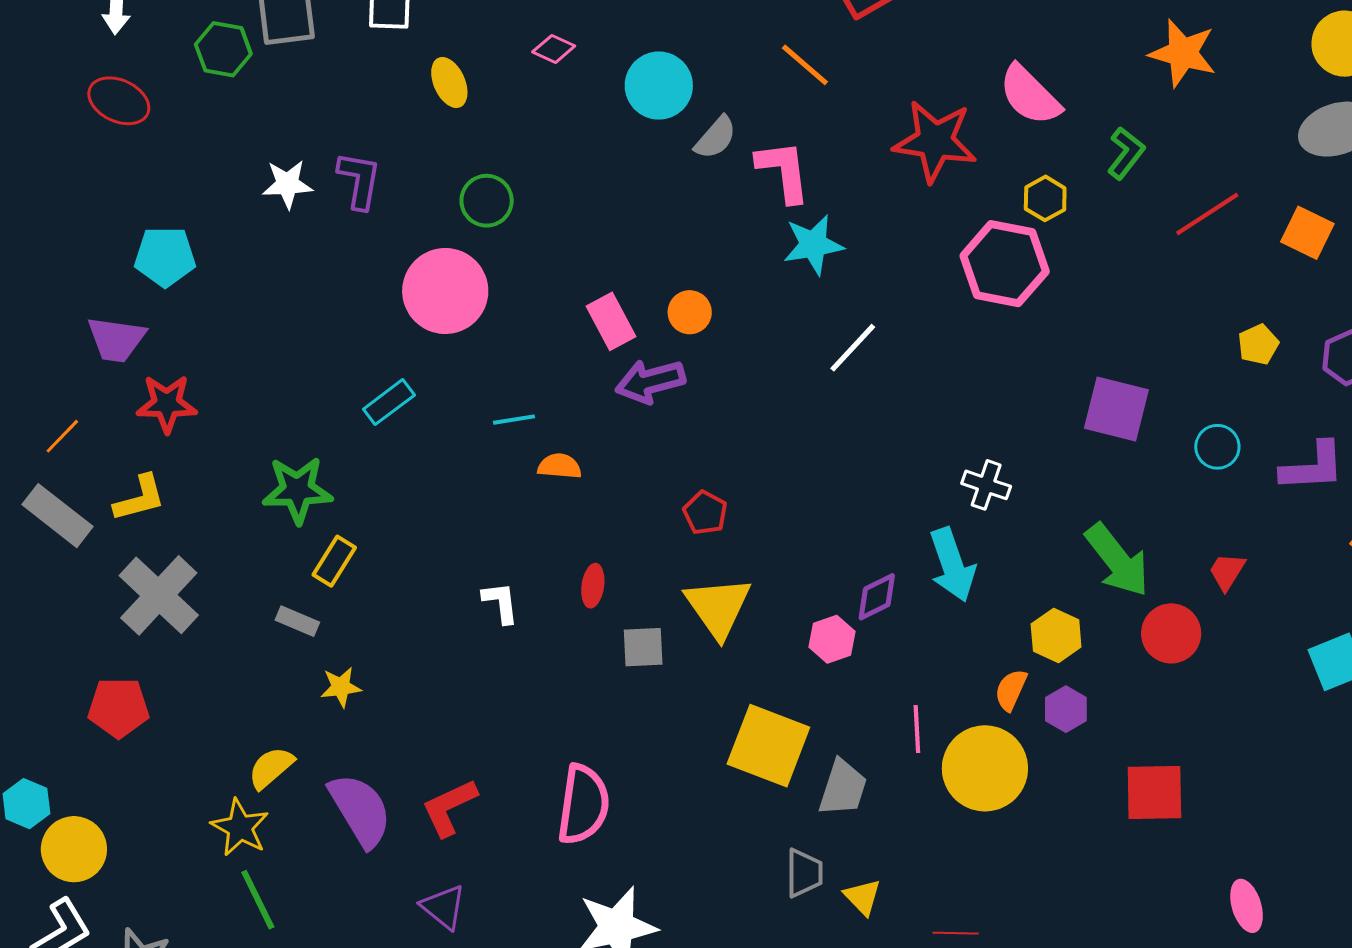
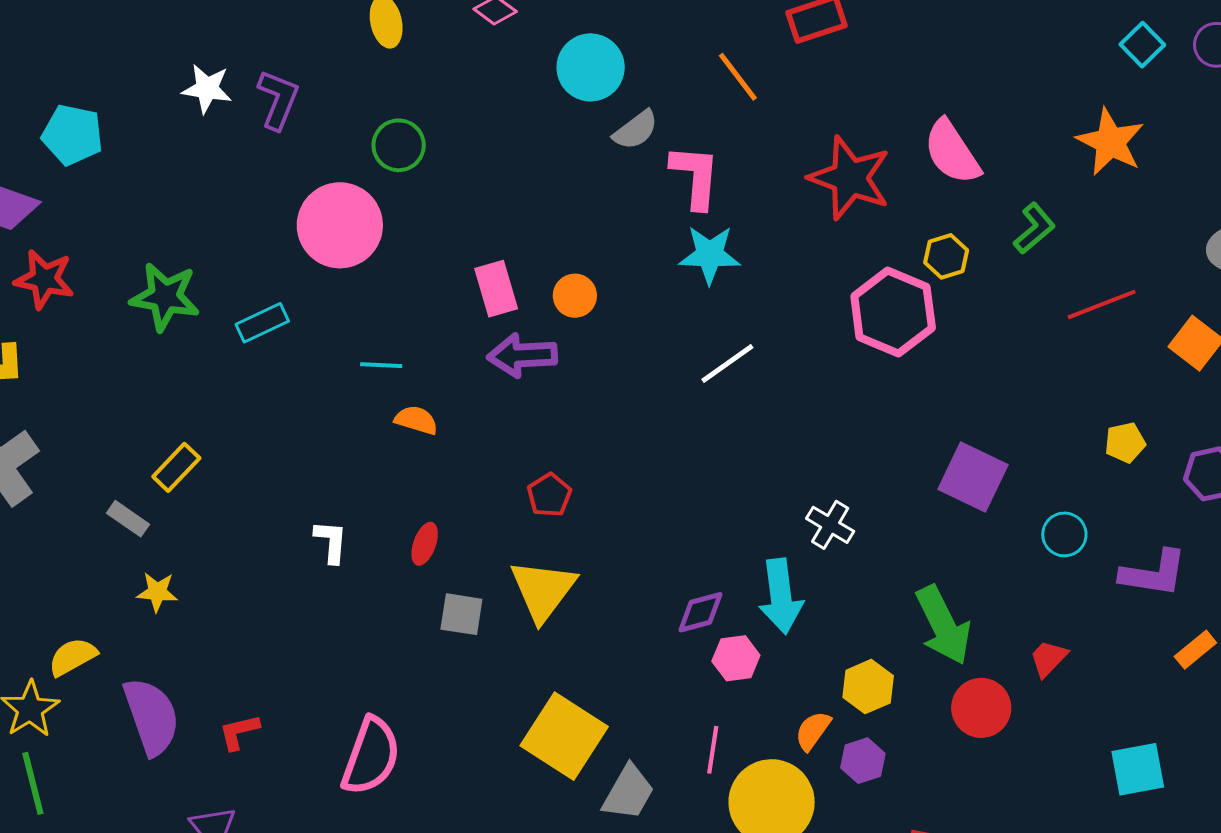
green star: (297, 490) -> (165, 297), moved
pink hexagon: (832, 639) -> (736, 658), moved
red L-shape: (449, 807) -> (239, 732), size x0.7

